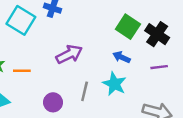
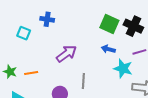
cyan square: (21, 20) -> (24, 33), size x0.6
cyan star: (114, 84) -> (123, 69), moved

